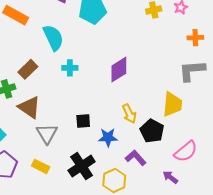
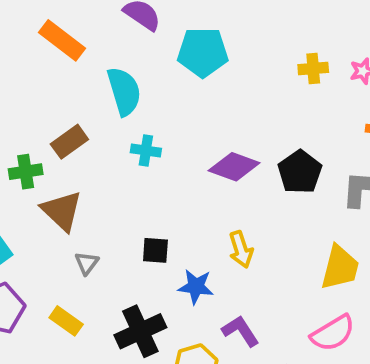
purple diamond: (119, 70) -> (234, 167), turned 44
yellow trapezoid: (172, 104) -> (340, 268), moved
black pentagon: (152, 131) -> (300, 172), moved
gray triangle: (47, 134) -> (87, 263), size x0.6

